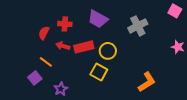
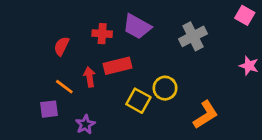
red cross: (65, 24) -> (102, 34), moved
red arrow: (63, 46) -> (89, 77), moved, turned 64
yellow circle: (108, 51) -> (165, 88), moved
purple square: (35, 78) -> (49, 109), turned 32

